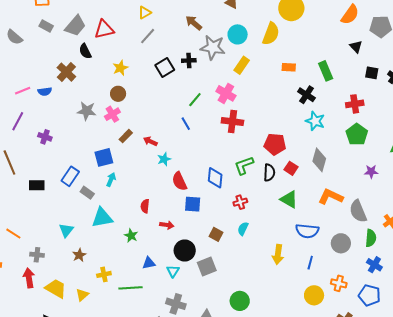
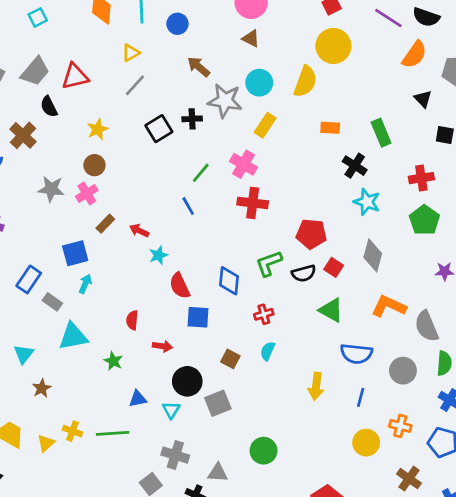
black semicircle: (269, 173) -> (304, 273), turned 72
yellow cross: (104, 274) -> (72, 431), moved, turned 32

